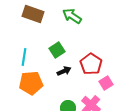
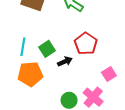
green square: (57, 50) -> (47, 49), moved
red pentagon: (91, 64) -> (86, 44), moved

